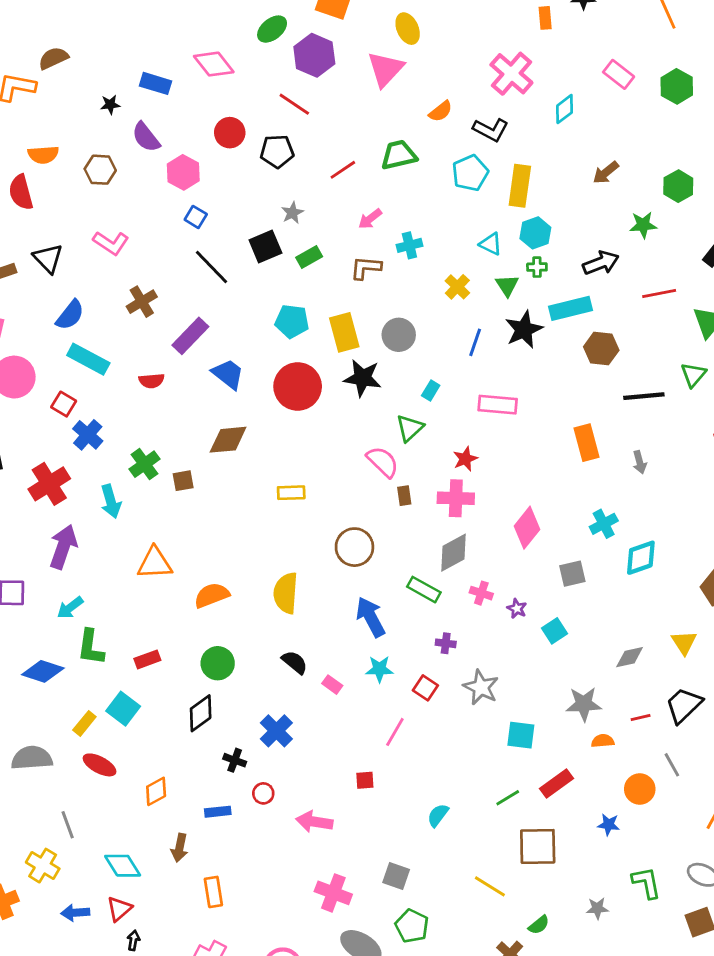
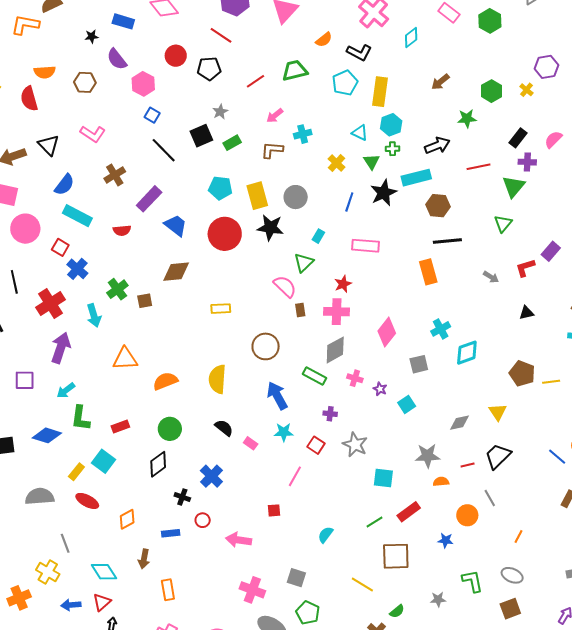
black line: (644, 396) -> (447, 241), moved
gray arrow: (640, 462) -> (491, 277), moved, turned -42

